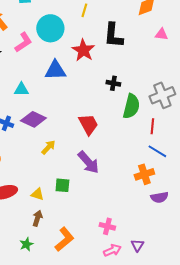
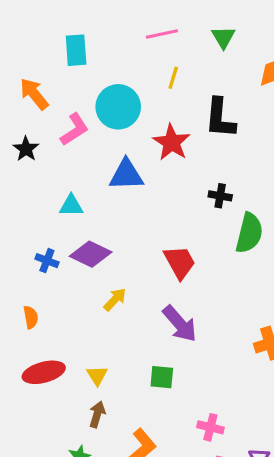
green square: (62, 185) -> (162, 377), moved
yellow triangle: (37, 194) -> (97, 376), turned 40

